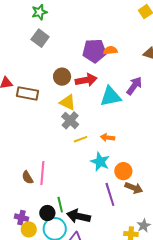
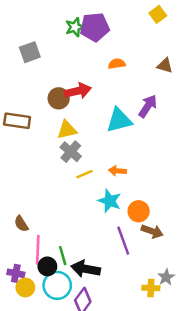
green star: (39, 12) -> (75, 27), moved
gray square: (40, 38) -> (30, 52), turned 36
purple pentagon: (94, 51) -> (95, 27), moved
red arrow: (86, 80) -> (78, 91), moved
yellow triangle: (68, 102) -> (67, 130), turned -36
pink line: (42, 173) -> (38, 250), moved

